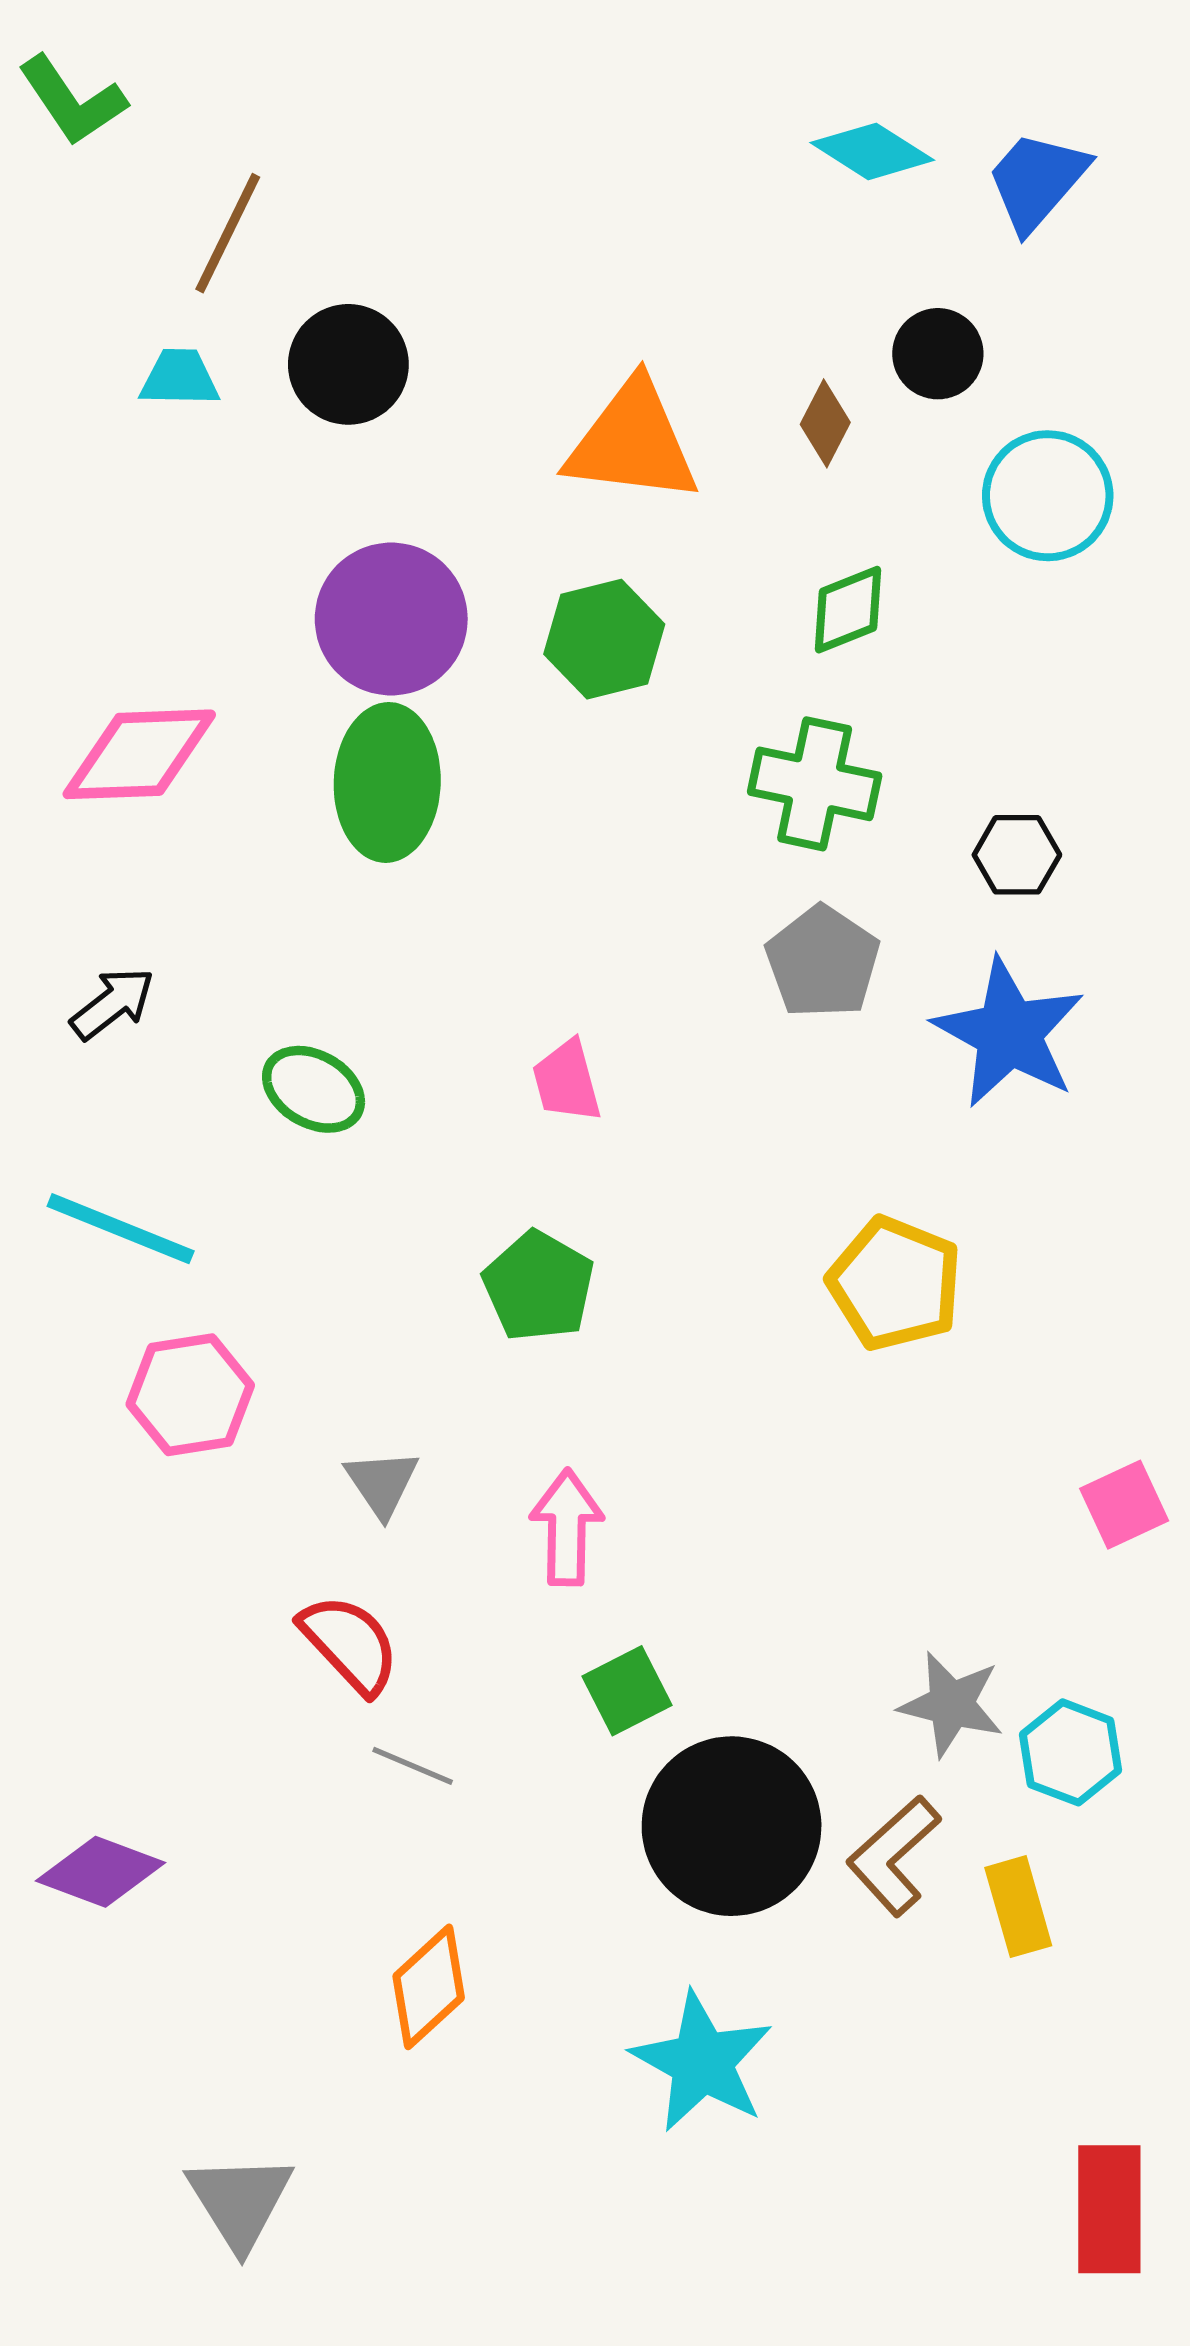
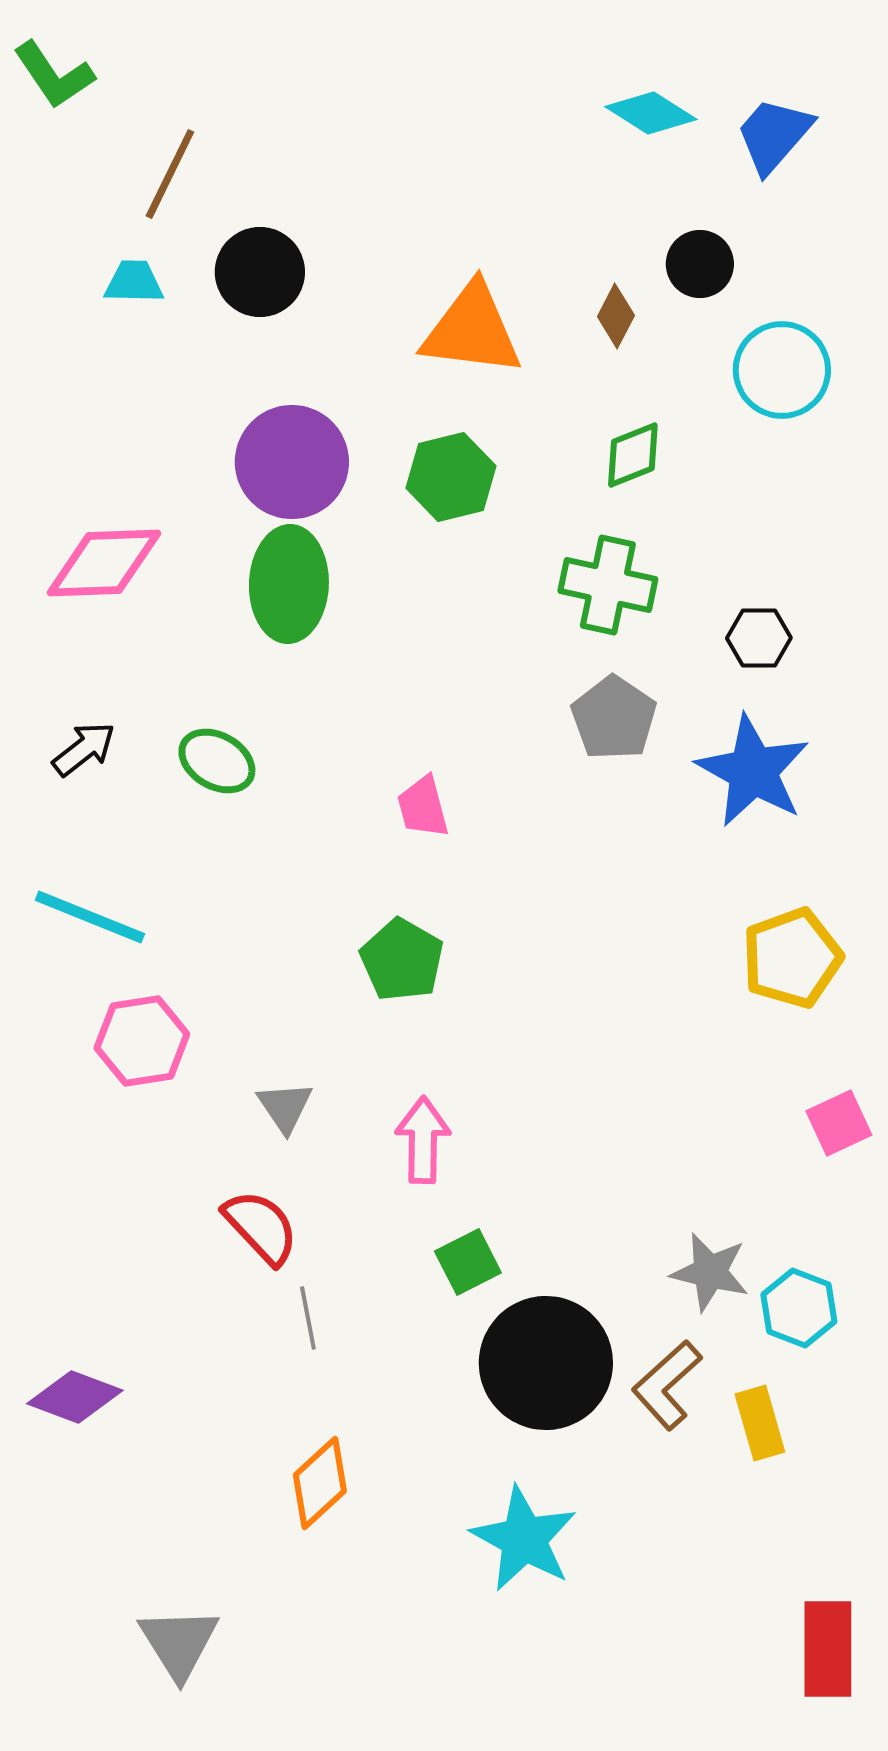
green ellipse: (314, 1089) -> (217, 761), moved
yellow pentagon: (895, 1284) -> (792, 958), moved, turned 30
gray line: (413, 1766) -> (308, 1318), turned 56

